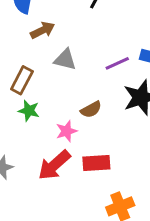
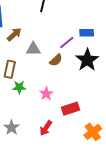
brown semicircle: (91, 110) -> (56, 60), moved
red arrow: (54, 165) -> (46, 128), moved, size x0.7

